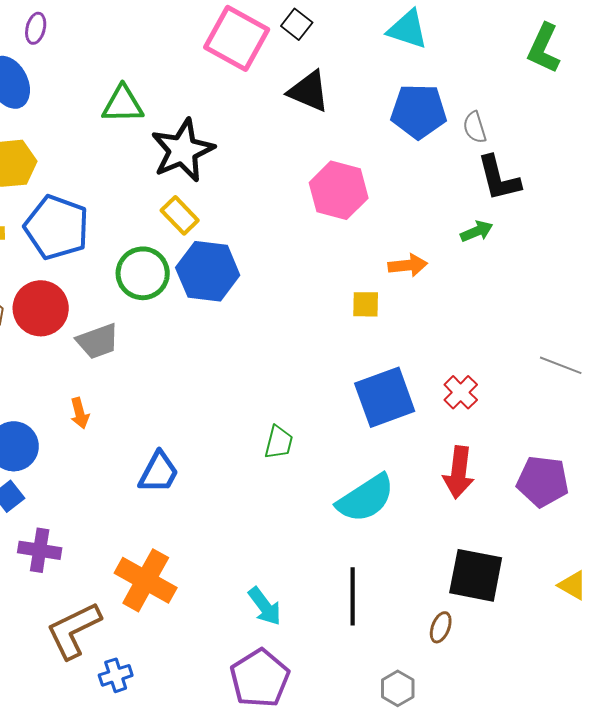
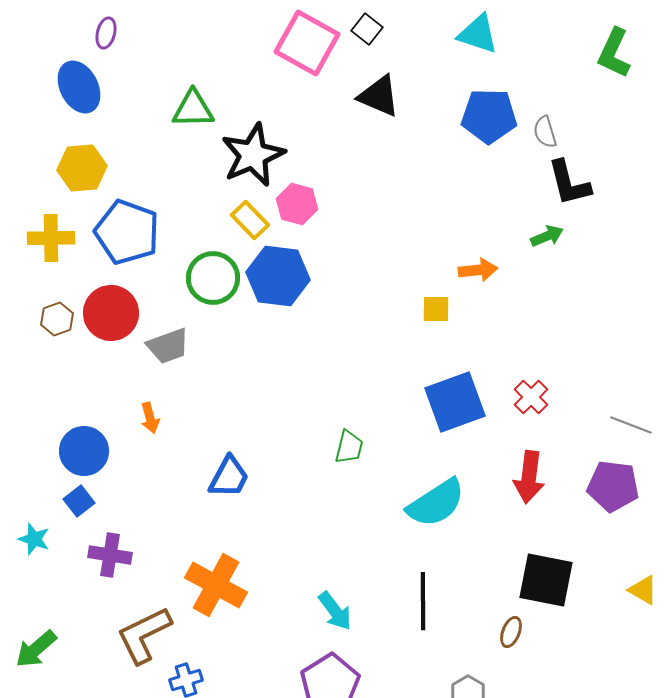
pink hexagon: (339, 190) -> (297, 204), moved, size x0.7
gray line: (561, 365) -> (631, 425), moved

